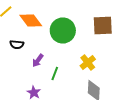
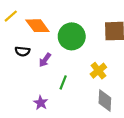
purple arrow: (38, 60) -> (45, 60), moved

